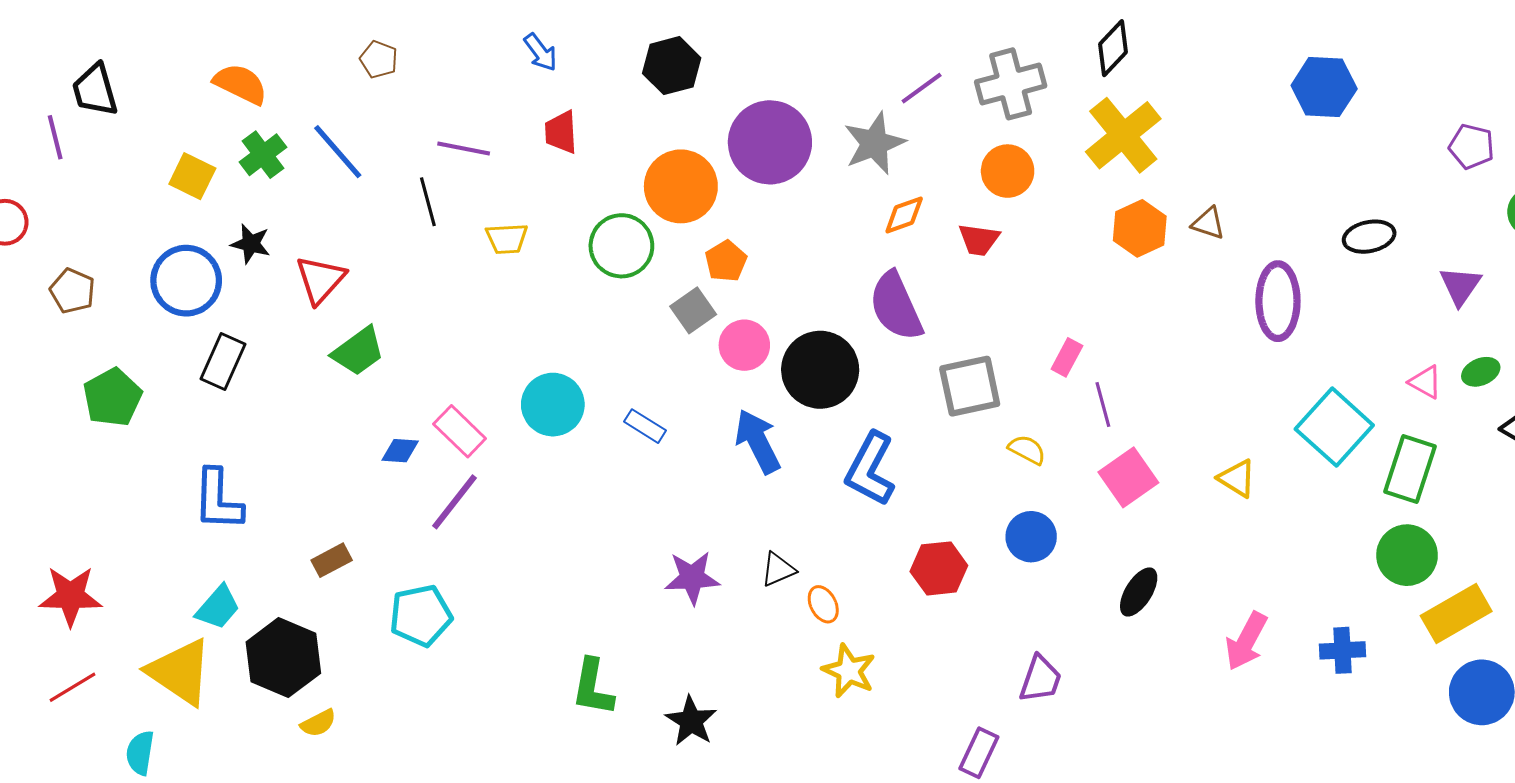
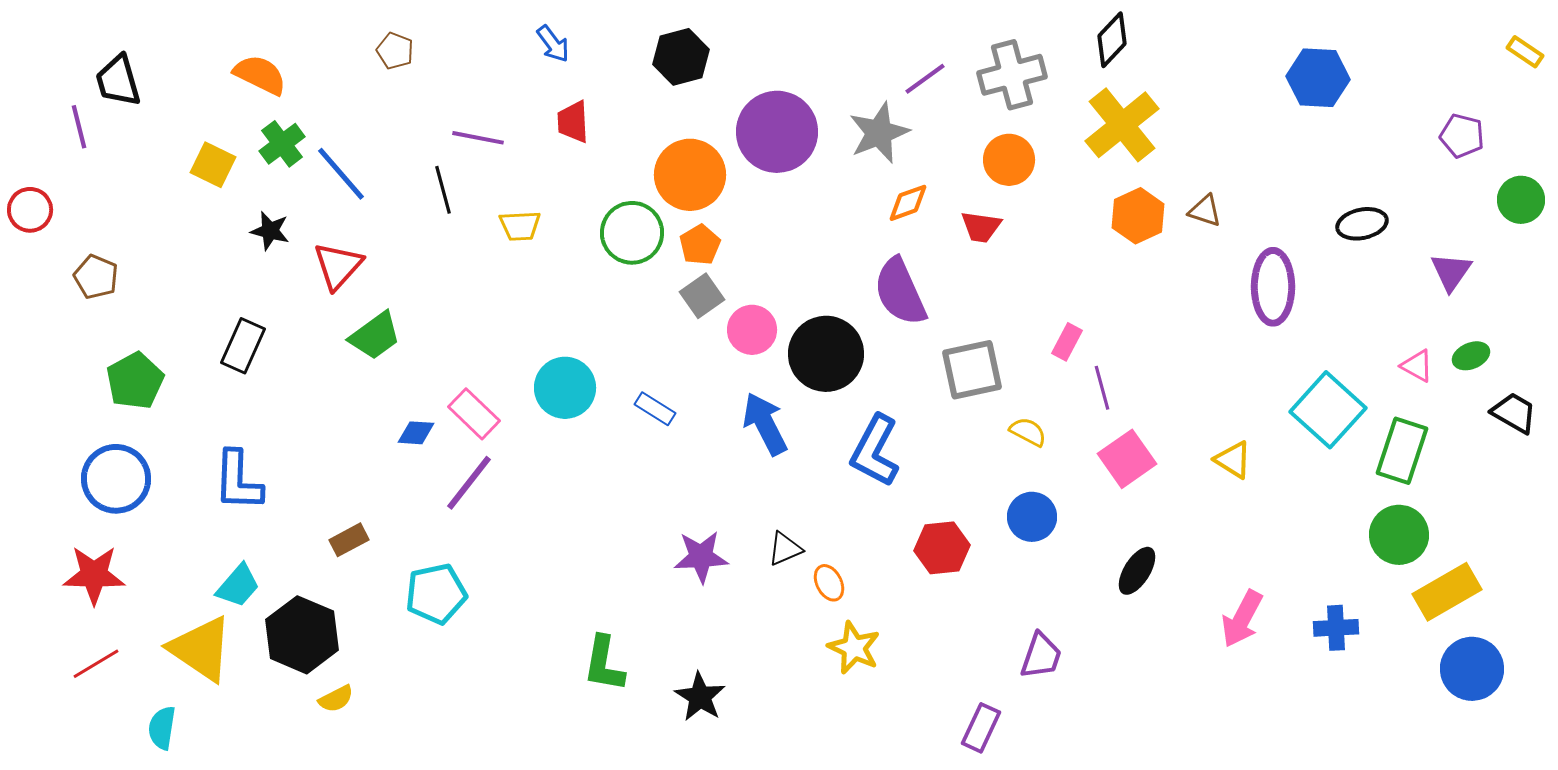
blue line: (338, 152) -> (341, 174), moved
orange pentagon: (726, 261) -> (700, 245), moved
blue circle: (186, 281) -> (116, 479), moved

